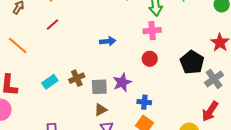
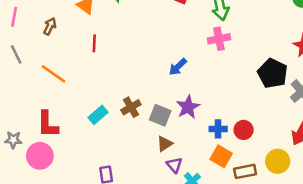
red line: (53, 24) -> (94, 43), turned -40
blue arrow: (108, 41) -> (178, 67), moved, turned 147
red circle: (150, 59) -> (244, 130), moved
gray square: (99, 87) -> (160, 115), turned 30

